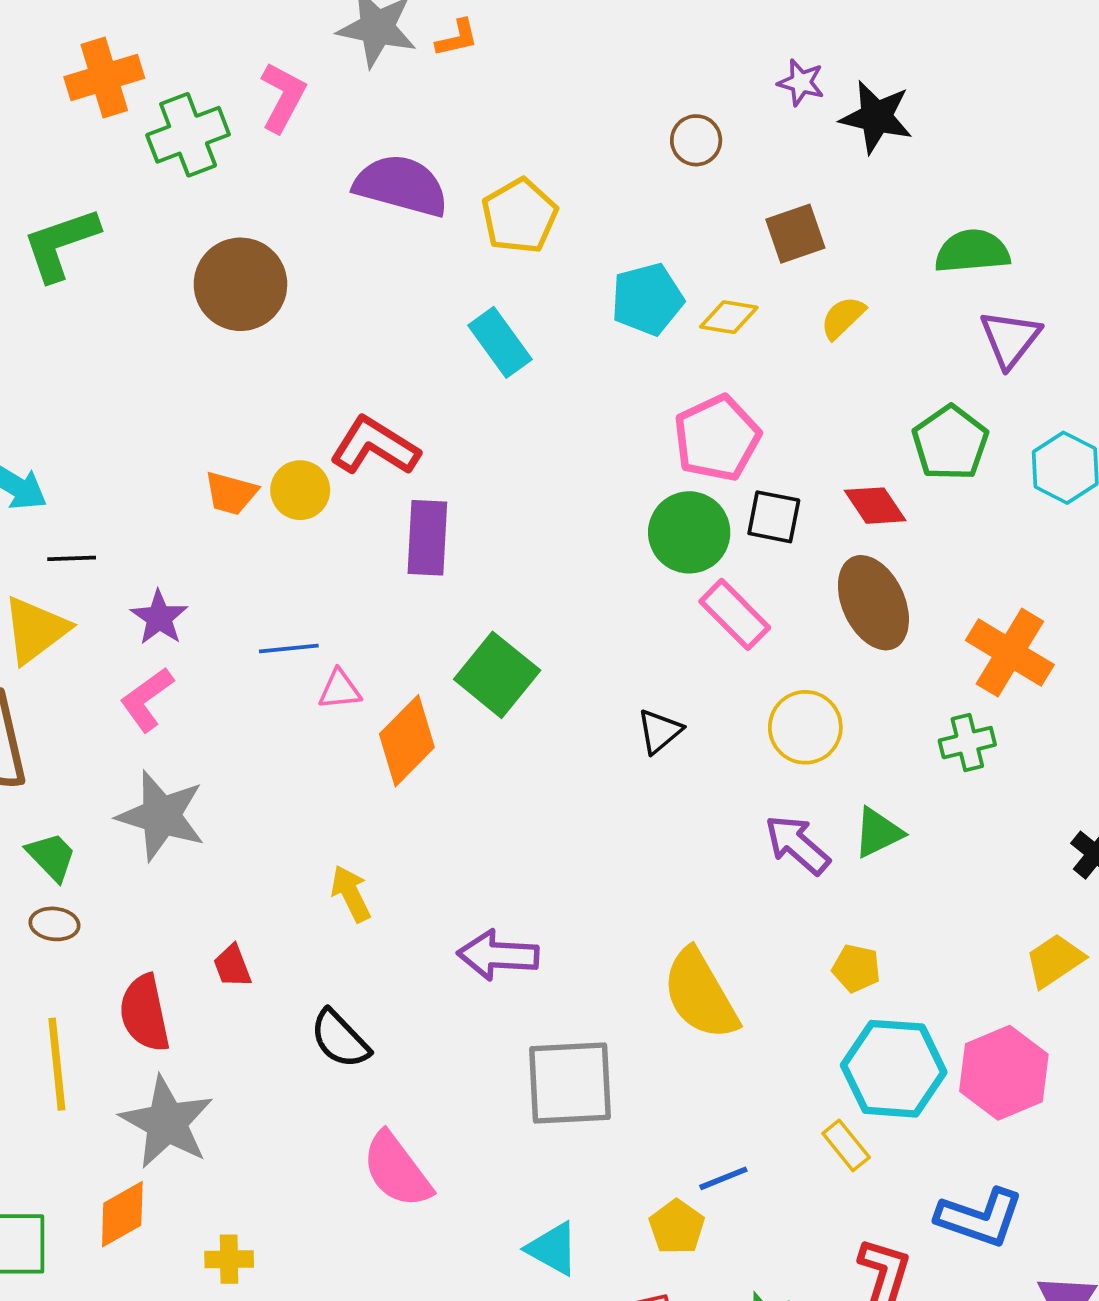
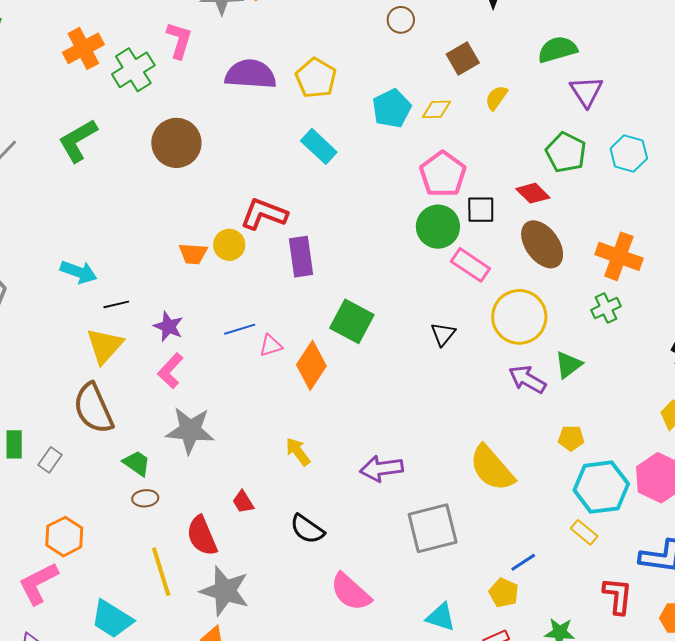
yellow circle: (805, 727) -> (519, 317), size x1.4

